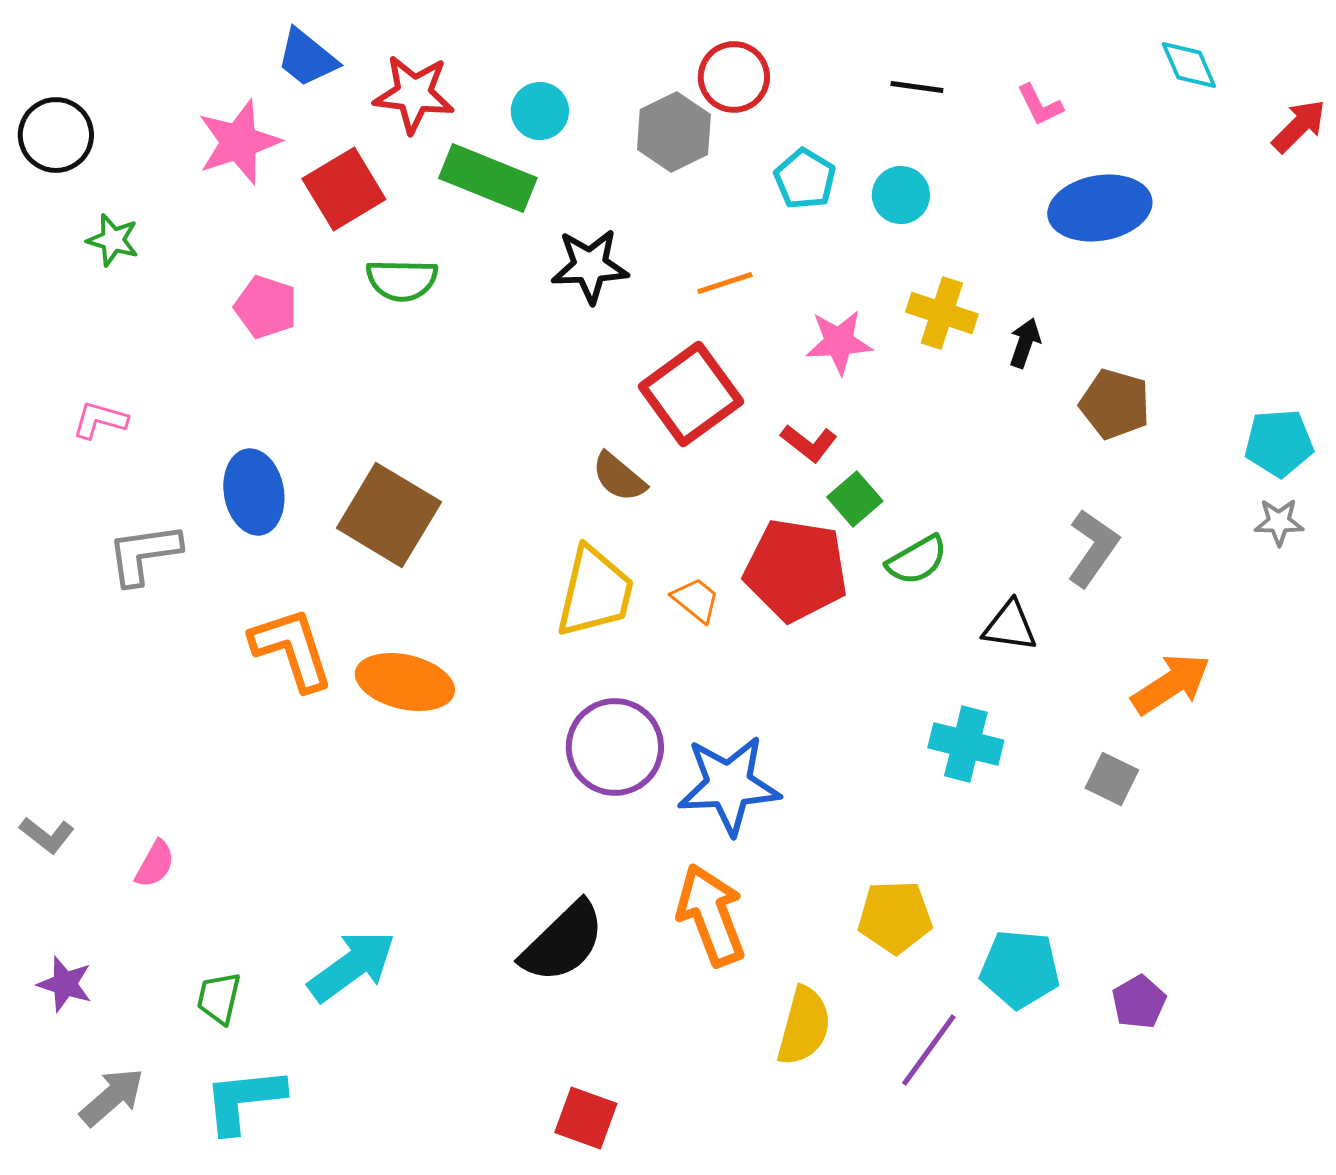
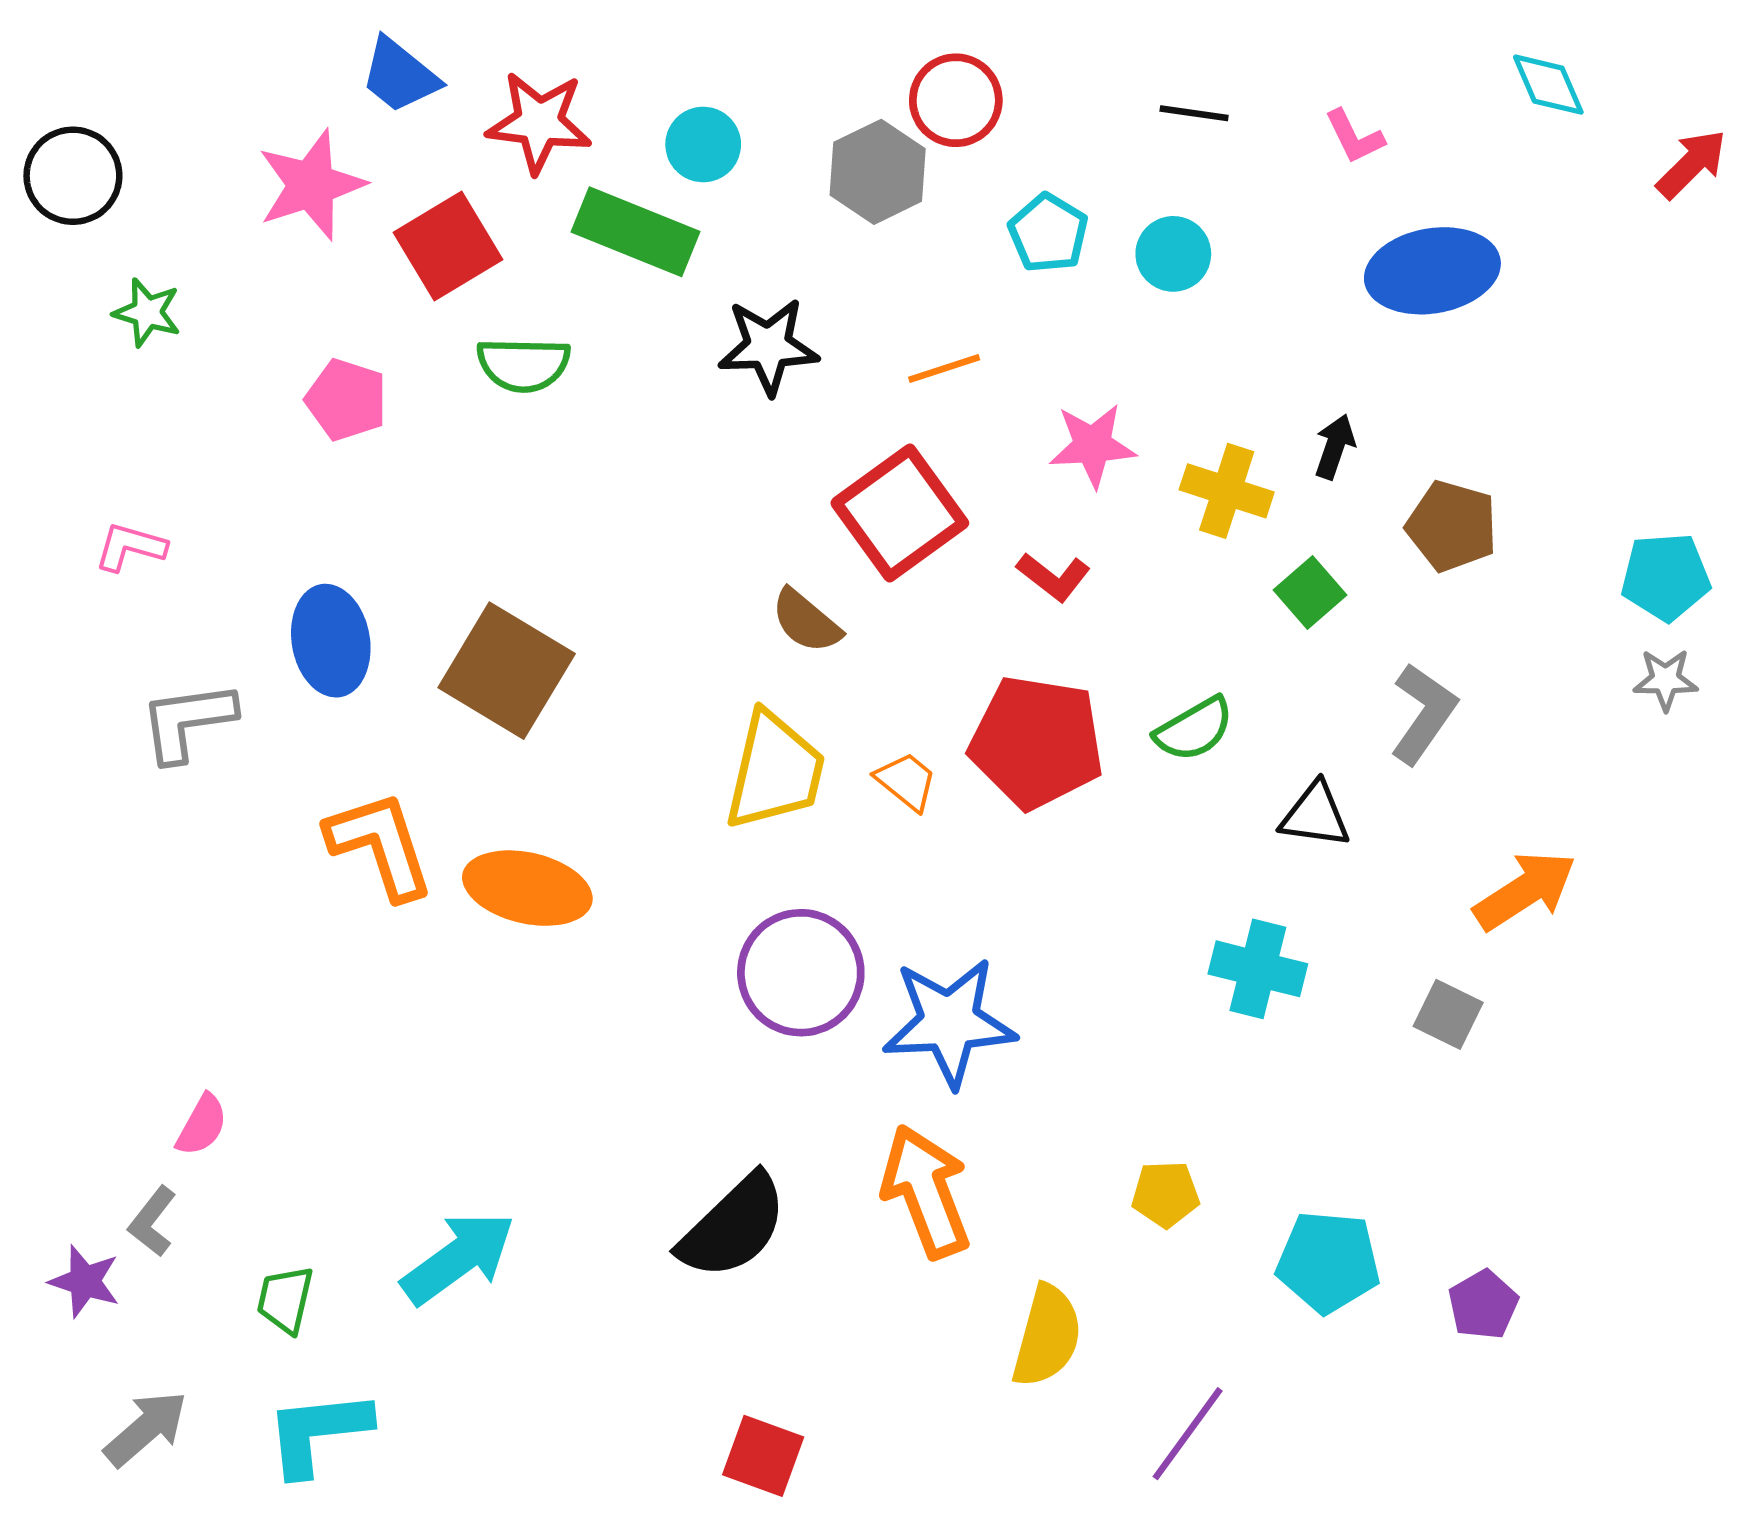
yellow cross: (942, 313) -> (1227, 491), moved
green square: (855, 499) -> (1310, 592), moved
gray L-shape: (47, 835) -> (152, 1221), moved, turned 90
yellow pentagon: (895, 917) -> (1165, 1194), size x0.7
purple line: (929, 1050) -> (1188, 1434), moved

